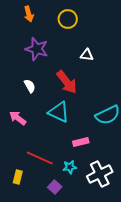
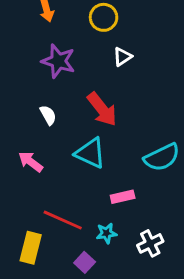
white triangle: (87, 55) -> (123, 57), moved, turned -40
white cross: (100, 174) -> (150, 243), size x0.7
yellow rectangle: (18, 177) -> (31, 248), size x1.5

